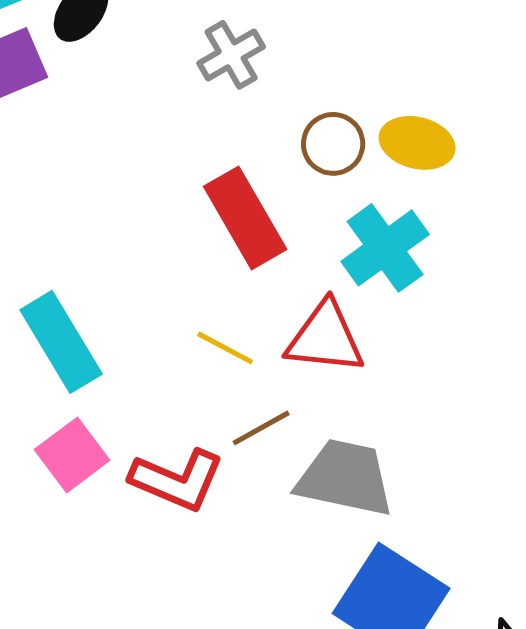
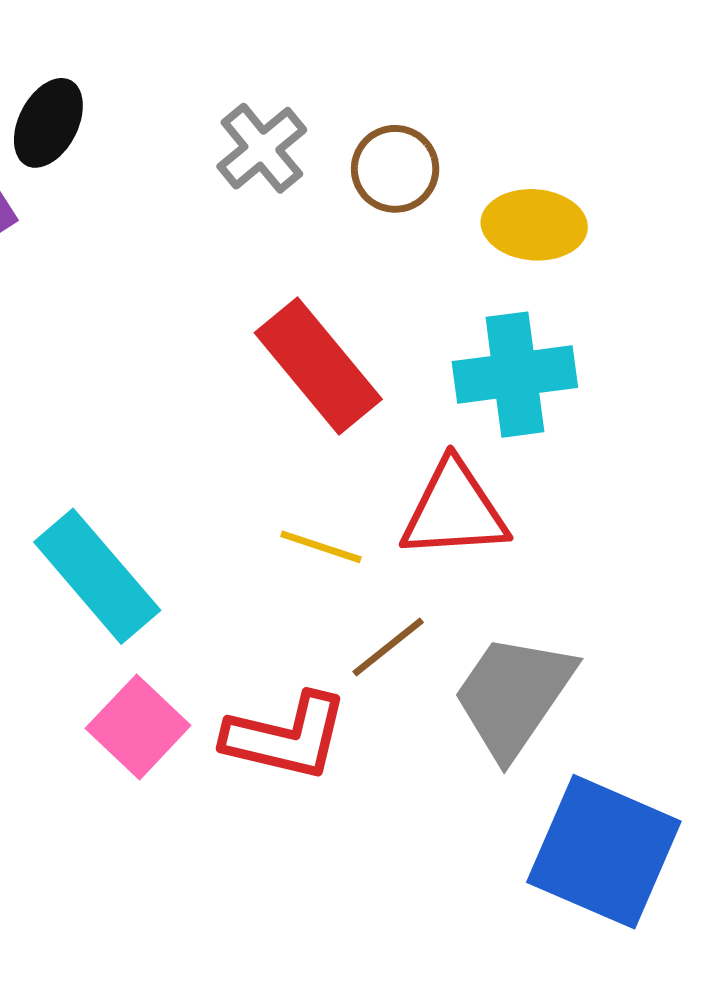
brown circle: (333, 144) -> (395, 169), moved
cyan cross: (385, 248) -> (515, 375), turned 38
gray trapezoid: (345, 478) -> (513, 695), turned -58

